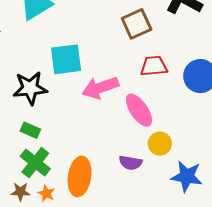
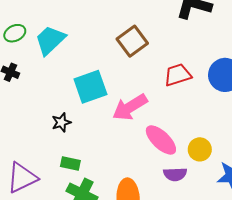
brown square: (137, 24) -> (132, 41), moved
black star: (30, 88) -> (61, 122), size x0.6
pink ellipse: (139, 110) -> (161, 140), moved

